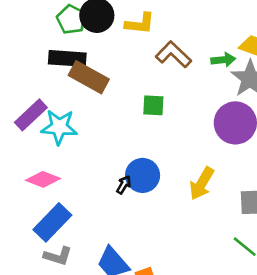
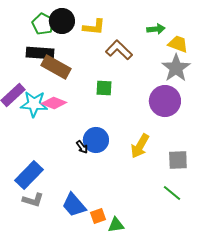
green arrow: (223, 60) -> (156, 29), moved
pink diamond: (43, 179) -> (54, 103), moved
black arrow: (124, 185) -> (82, 147), turned 112

